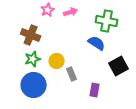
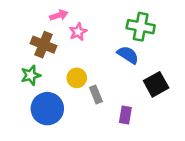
pink star: (48, 10) -> (78, 32), moved
pink arrow: (71, 12) -> (59, 15), moved
green star: (33, 59) -> (31, 75), moved

